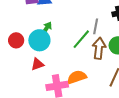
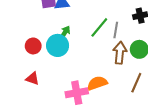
green line: (81, 39) -> (99, 27), moved
red triangle: (37, 64) -> (32, 79), moved, turned 40

